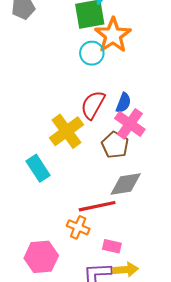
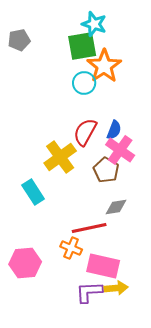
gray diamond: (126, 184) -> (116, 207), size x0.7
pink rectangle: (112, 246) -> (103, 266), size x1.8
pink hexagon: (41, 257) -> (25, 263), moved

